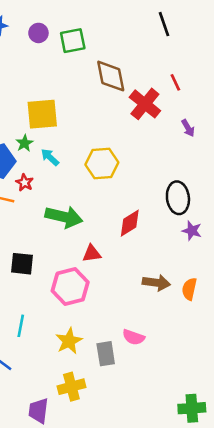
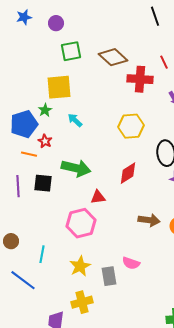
green square: (73, 41) -> (71, 51), moved
brown diamond: (111, 76) -> (113, 57), turned -36
red cross: (145, 104) -> (140, 79), turned -35
cyan arrow: (50, 157) -> (75, 120), moved
yellow hexagon: (102, 164) -> (131, 126), moved
black square: (22, 264) -> (43, 183), moved

